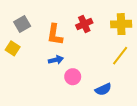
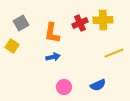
yellow cross: (121, 24) -> (103, 20), moved
yellow line: (120, 56) -> (114, 53), turned 30
pink circle: (73, 77) -> (64, 87), moved

